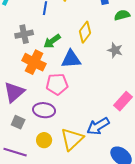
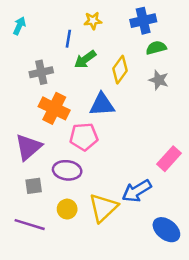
green semicircle: (122, 15) -> (156, 48), moved
green arrow: (52, 41) -> (85, 59), moved
gray star: (115, 50) -> (159, 80), moved
gray square: (18, 122) -> (34, 186), turned -32

